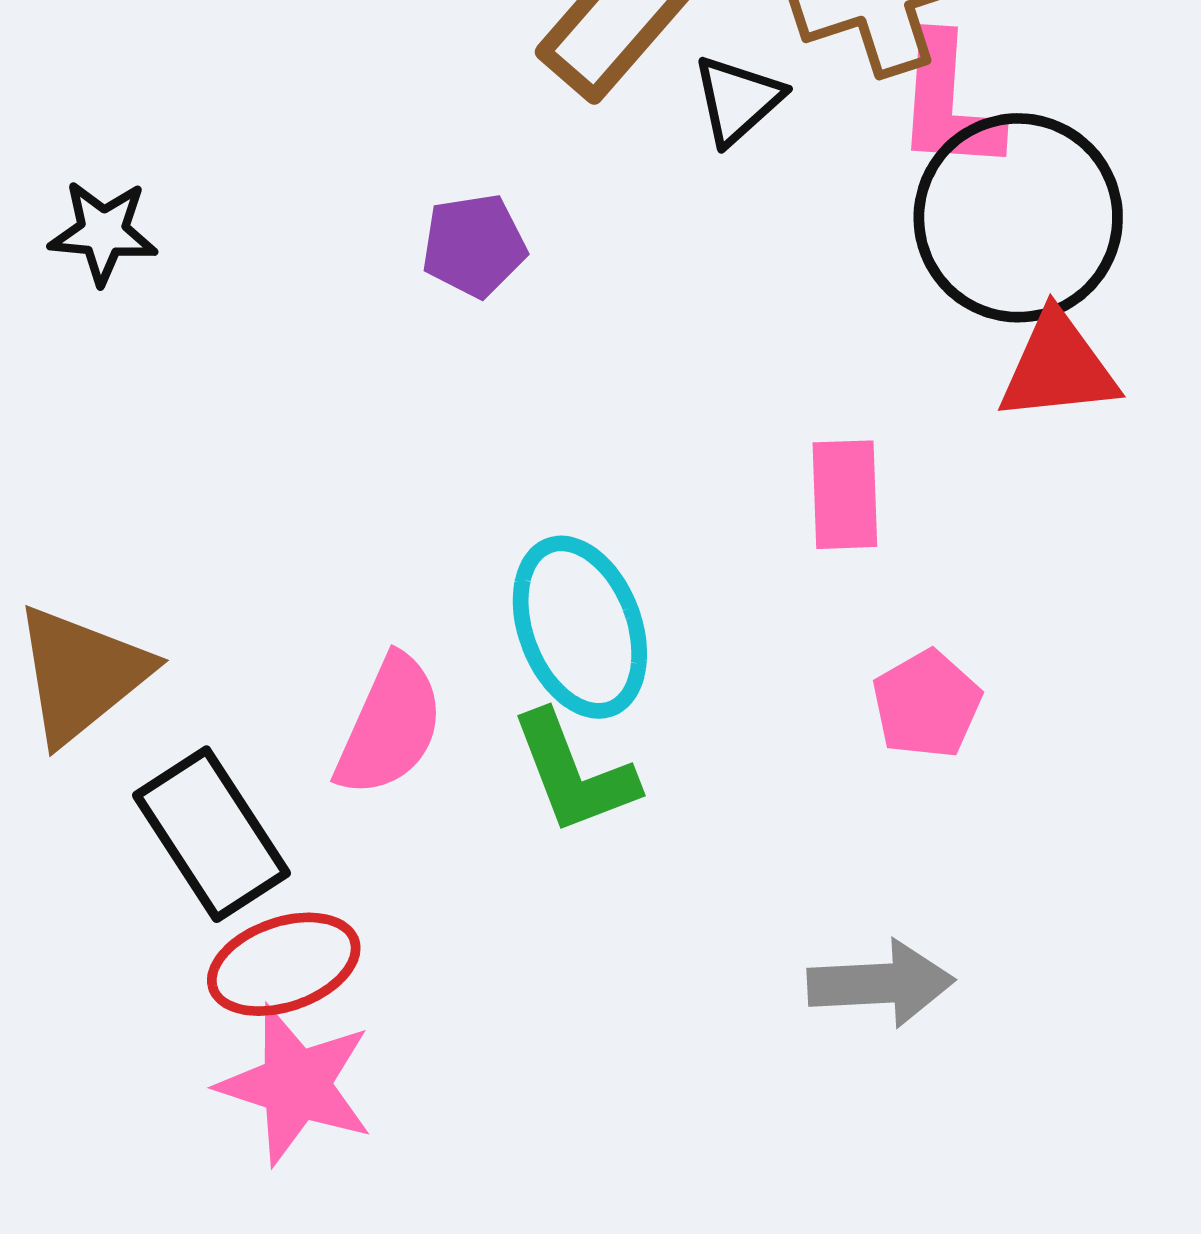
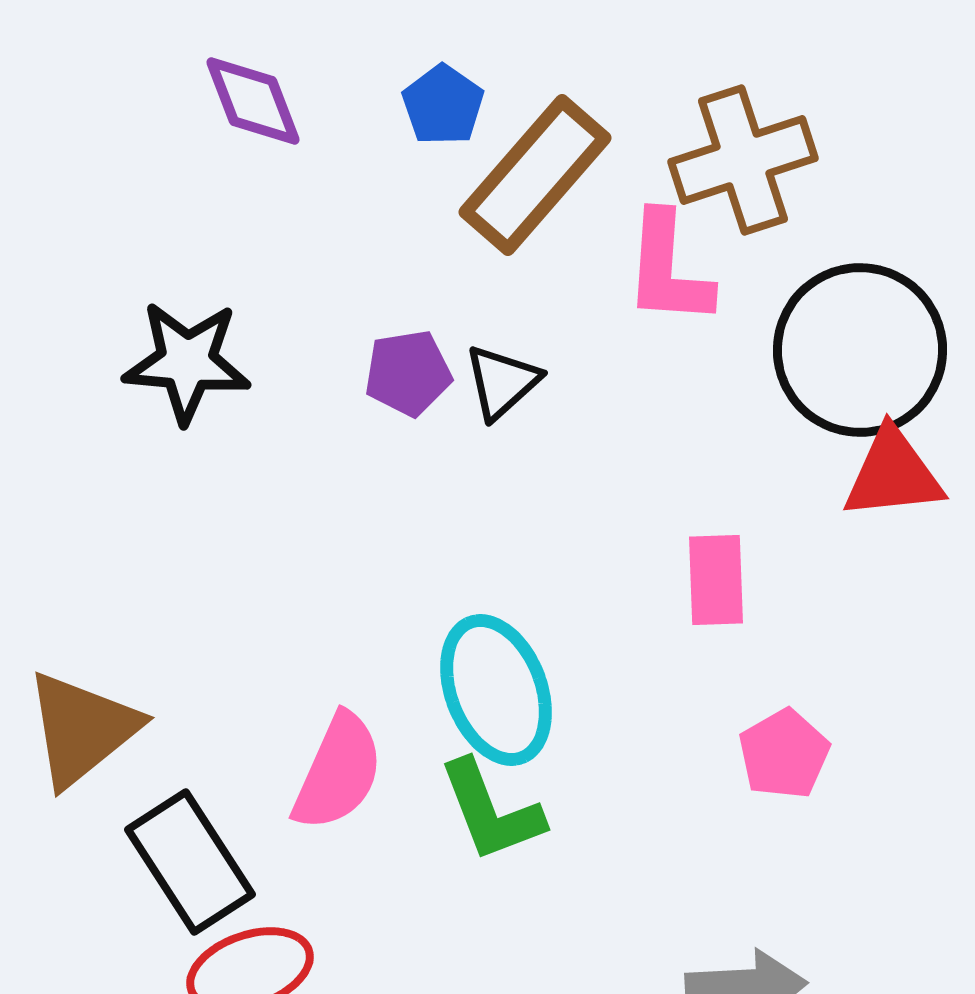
black triangle: (738, 100) -> (502, 382), moved
pink L-shape: (948, 103) -> (668, 269), moved
black star: (103, 232) -> (187, 362), moved, size x1.4

